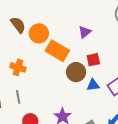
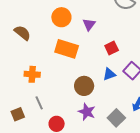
orange circle: (39, 33) -> (61, 17), moved
red square: (93, 60) -> (112, 48), moved
brown circle: (76, 72) -> (84, 86), moved

